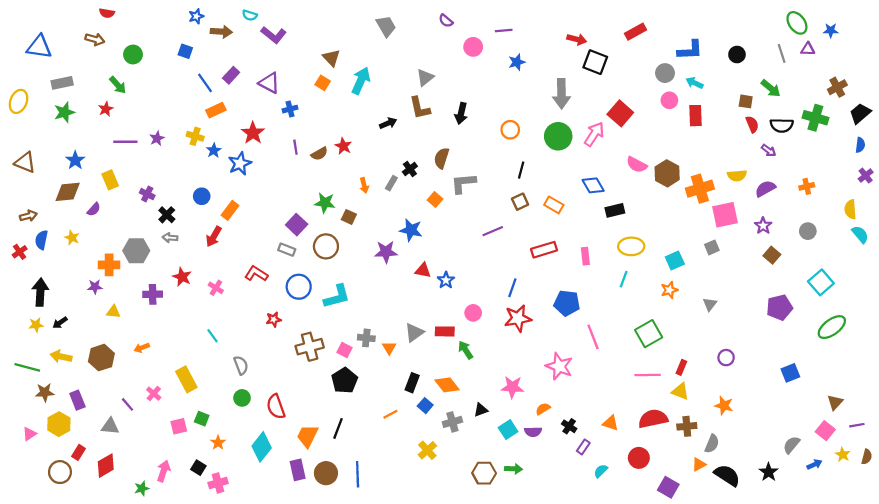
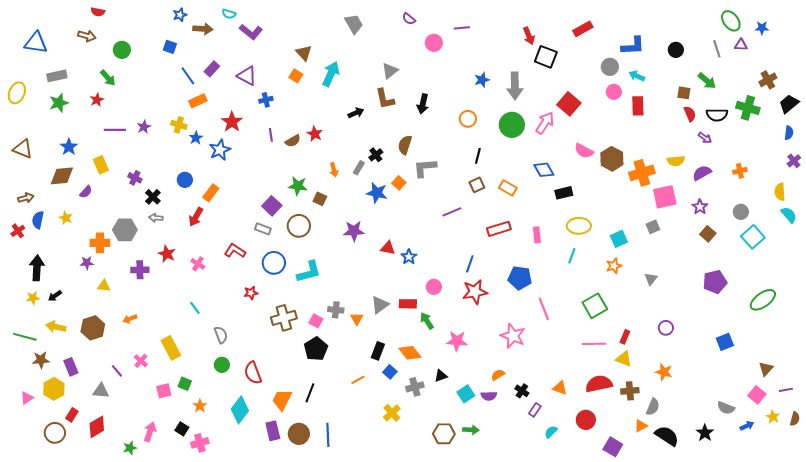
red arrow: (577, 39) -> (529, 36), turned 54
blue star: (517, 62) -> (482, 80), moved
blue star: (411, 230) -> (377, 193), moved
cyan square: (821, 282) -> (753, 237), moved
pink star: (512, 387) -> (457, 341), moved
gray semicircle: (791, 445) -> (726, 408), turned -108

